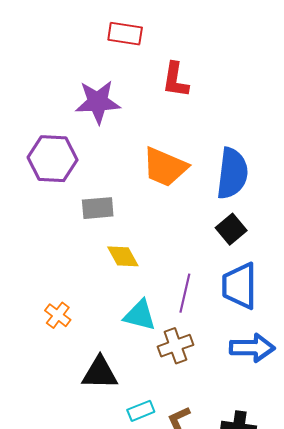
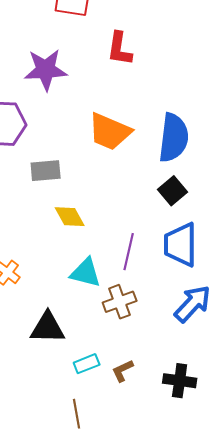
blue arrow: (252, 348) -> (193, 304), turned -48

